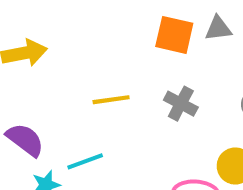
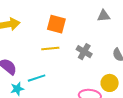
orange square: (174, 35) -> (56, 24), moved

